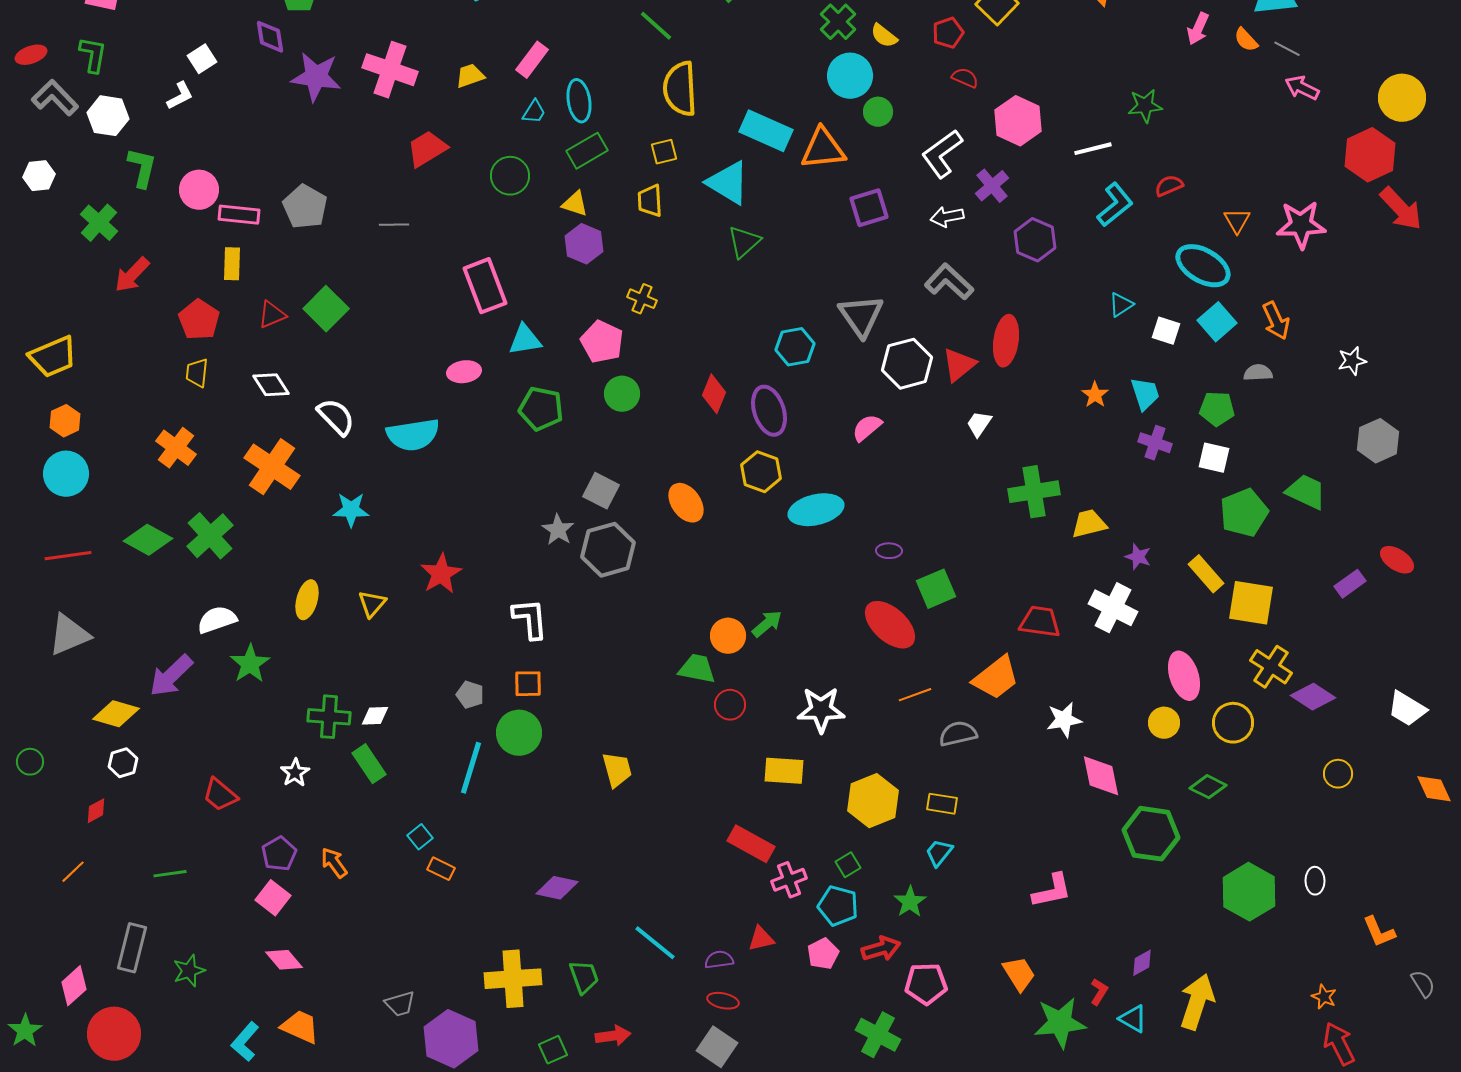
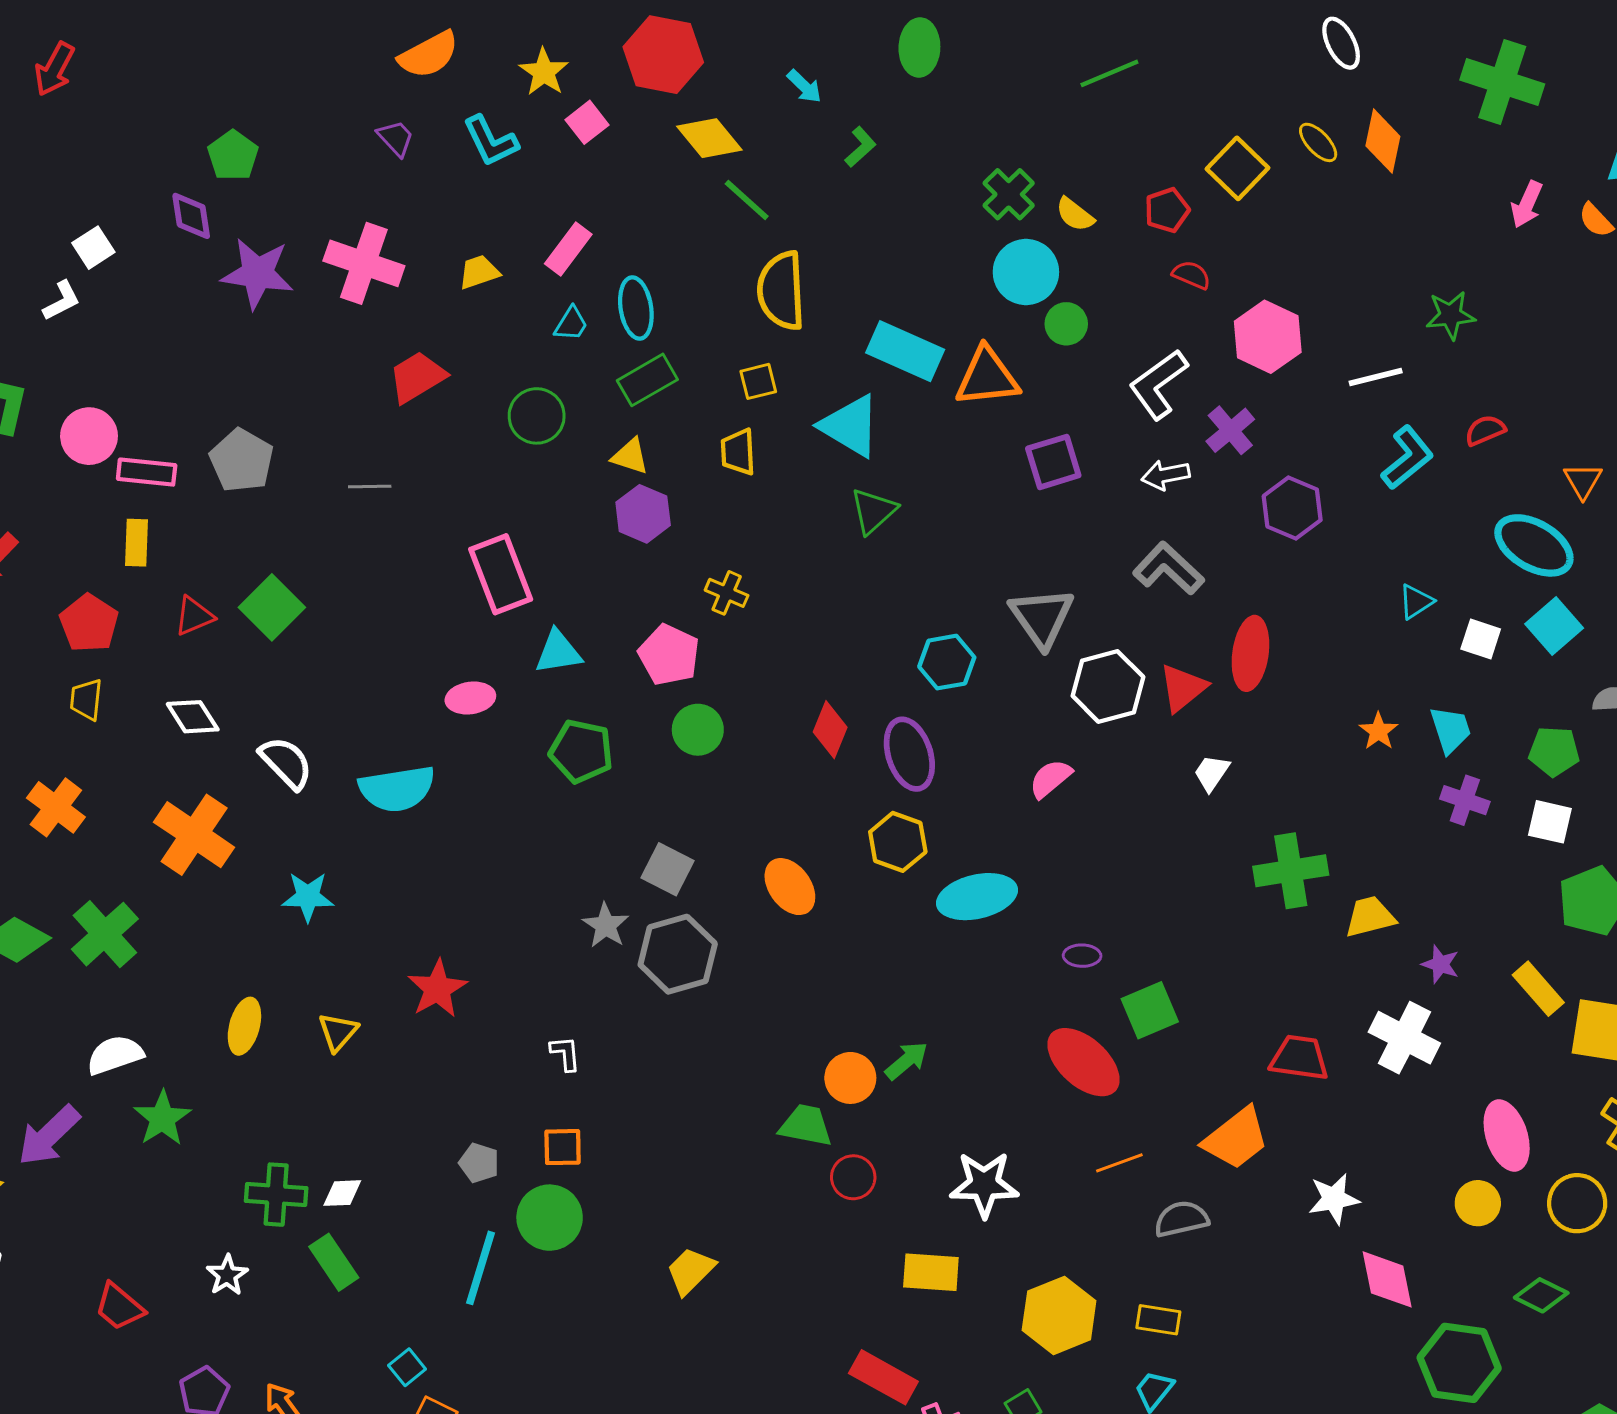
white L-shape: (530, 619) -> (565, 1053), size x0.6
yellow trapezoid: (617, 770) -> (691, 1271), turned -120

